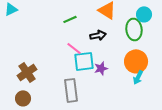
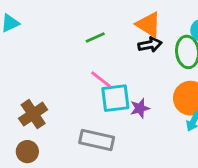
black arrow: (98, 35) -> (150, 45), moved
gray rectangle: (71, 90) -> (97, 140), turned -70

